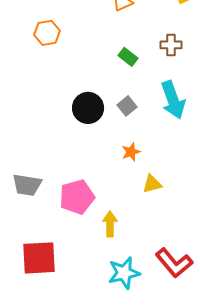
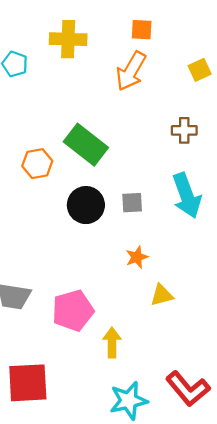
orange hexagon: (47, 33) -> (37, 164), moved
green rectangle: (128, 57) -> (86, 145), moved, size x1.8
gray square: (127, 106) -> (132, 203), turned 36

